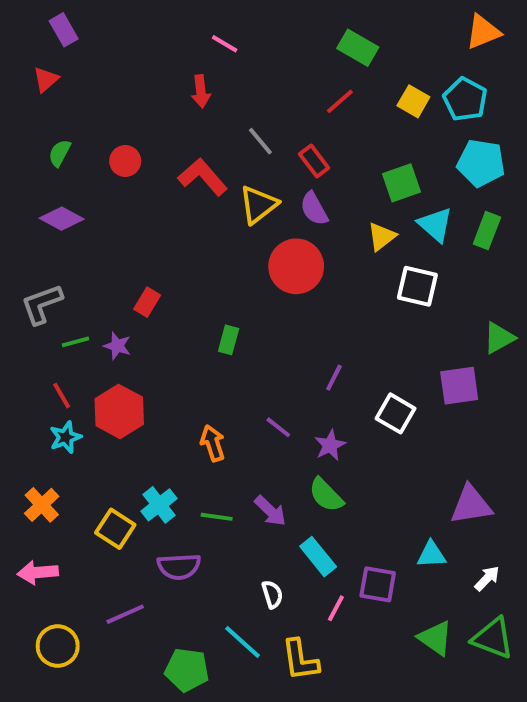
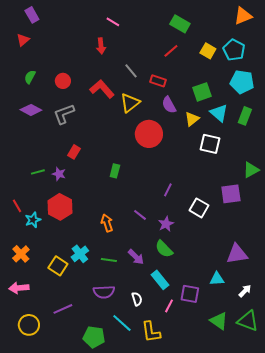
red rectangle: (314, 161) -> (158, 81), turned -35
purple semicircle: (314, 209) -> (169, 105), moved
gray L-shape: (42, 304) -> (64, 114), moved
red line: (62, 396) -> (17, 206), moved
purple semicircle: (179, 566) -> (104, 292), moved

